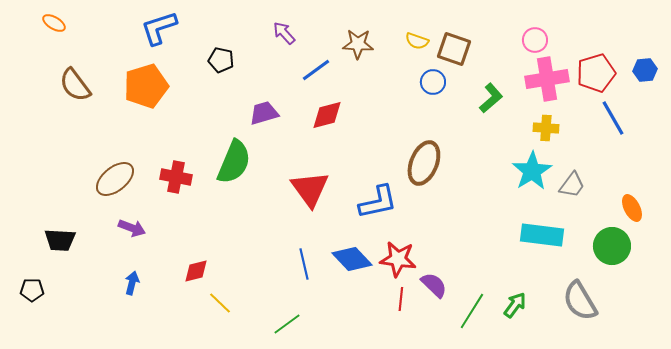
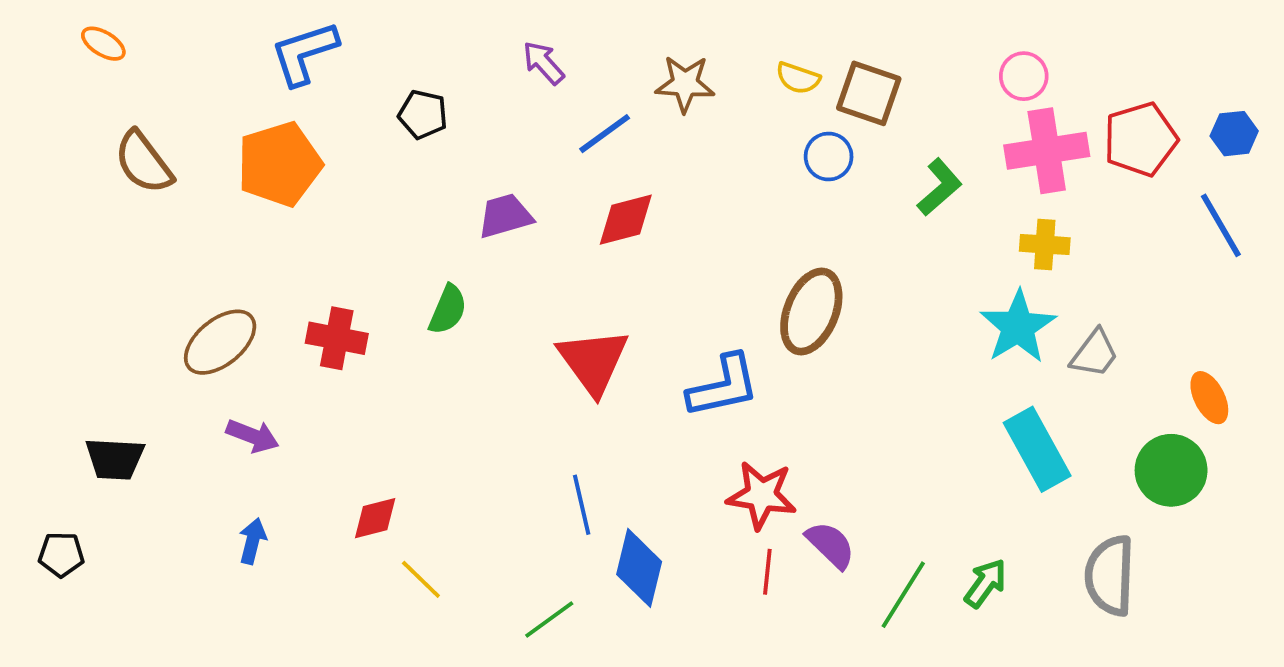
blue line: (613, 118) -> (1221, 225), moved
green semicircle: (234, 162) -> (448, 310), size x0.6
cyan rectangle: (542, 235) -> (1037, 449), turned 54
blue diamond: (352, 259) -> (639, 568), moved, turned 57
gray semicircle: (580, 301) -> (1110, 576), turned 33

